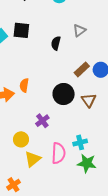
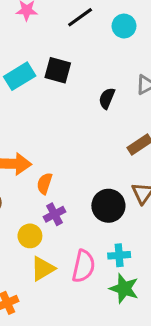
orange semicircle: (24, 85) -> (45, 183), moved
black circle: (64, 94) -> (108, 206), moved
purple cross: (42, 121) -> (55, 214), moved

